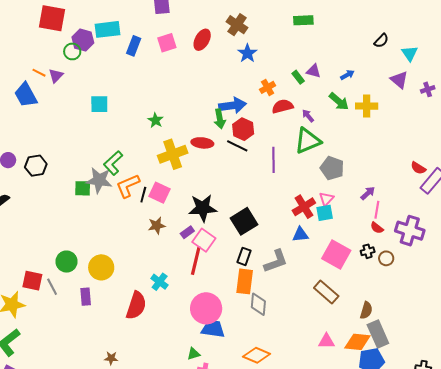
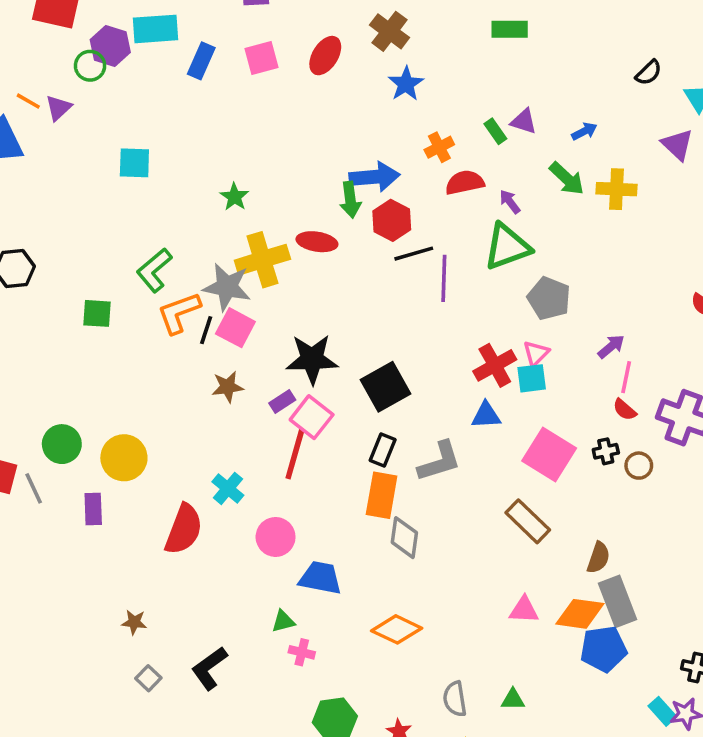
black line: (237, 146) -> (414, 254), moved, turned -45
gray star: (99, 180) -> (227, 287), moved
pink circle: (206, 308) -> (276, 537), moved, size x0.7

